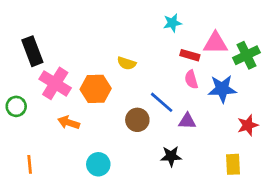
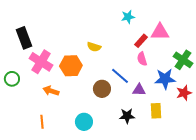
red rectangle: (190, 55) -> (141, 41), turned -64
green cross: (246, 55) -> (183, 60), moved, turned -30
blue star: (222, 89) -> (165, 79), moved
orange line: (30, 164) -> (42, 122), moved
cyan circle: (98, 164) -> (84, 122), moved
yellow rectangle: (233, 164) -> (156, 111), moved

